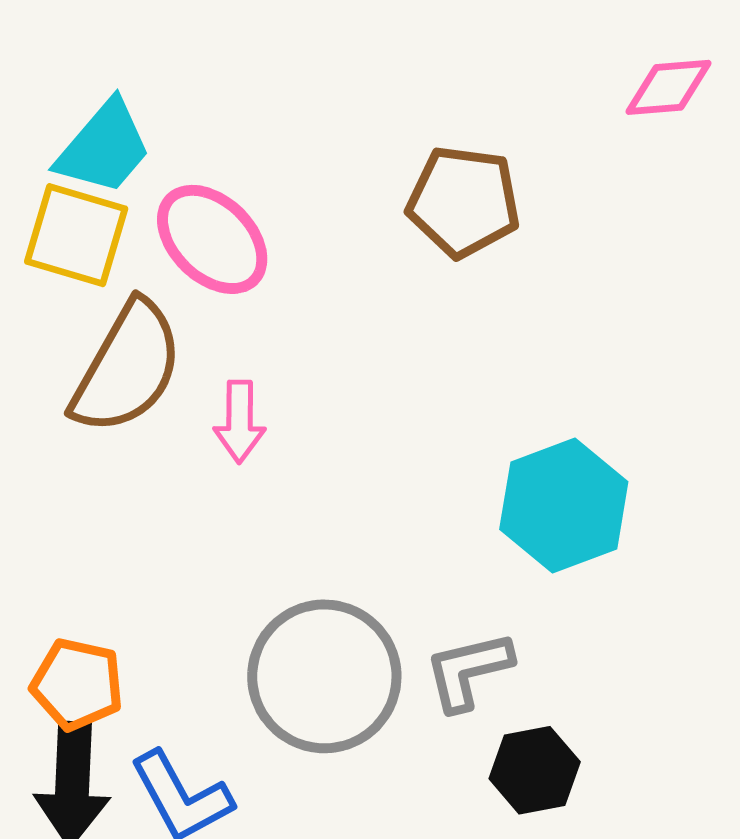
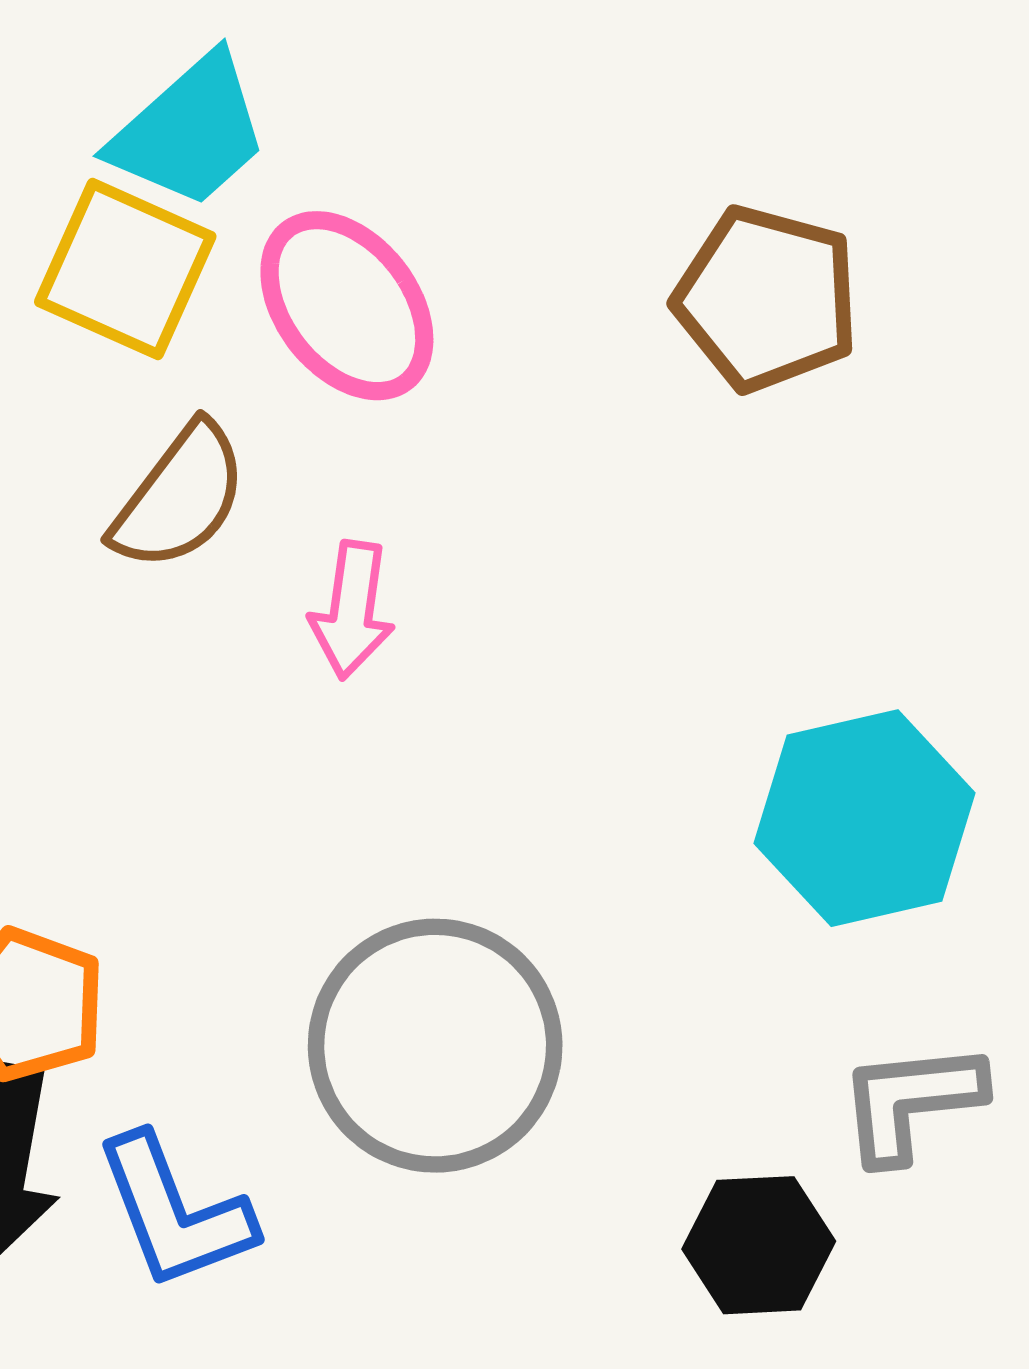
brown semicircle: (127, 368) -> (180, 497), size x0.7
gray L-shape: (468, 671) -> (911, 1102), moved

